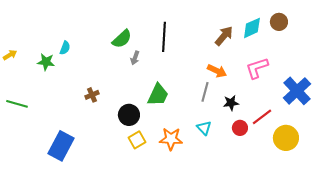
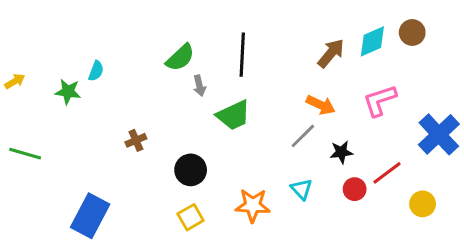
gray arrow: (135, 58) -> (199, 86), turned -32
gray line: (205, 92) -> (303, 136), turned 30
green trapezoid: (158, 95) -> (233, 115), moved, turned 40
yellow circle: (286, 138) -> (423, 204), size x0.7
yellow square: (137, 140) -> (191, 217), moved

